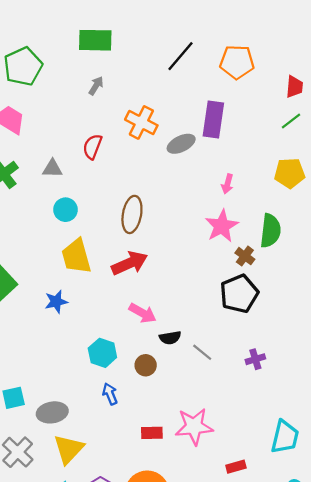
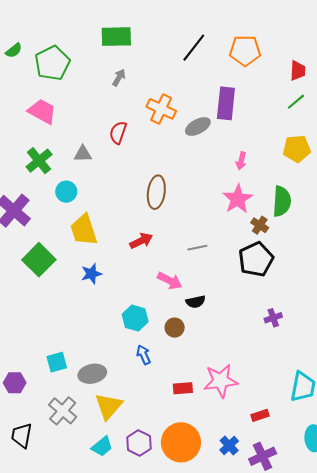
cyan circle: (65, 210) -> (66, 192), moved
yellow trapezoid: (76, 256) -> (84, 230), moved
red arrow: (129, 263) -> (141, 241), moved, size x0.7
gray line: (202, 352) -> (197, 248), moved, turned -48

